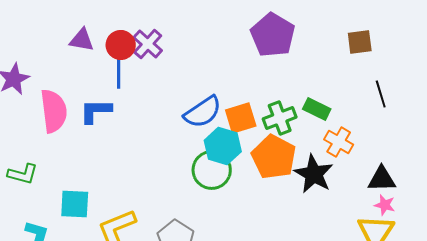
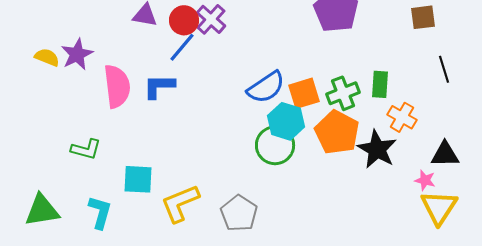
blue line: (119, 72) -> (182, 47), turned 40
green rectangle: (317, 109) -> (380, 84), turned 68
pink star: (385, 205) -> (425, 180), moved

